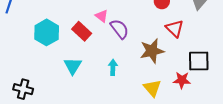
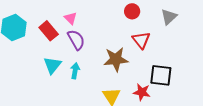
purple semicircle: (120, 29) -> (76, 40), moved
cyan triangle: (73, 66) -> (52, 65), moved

